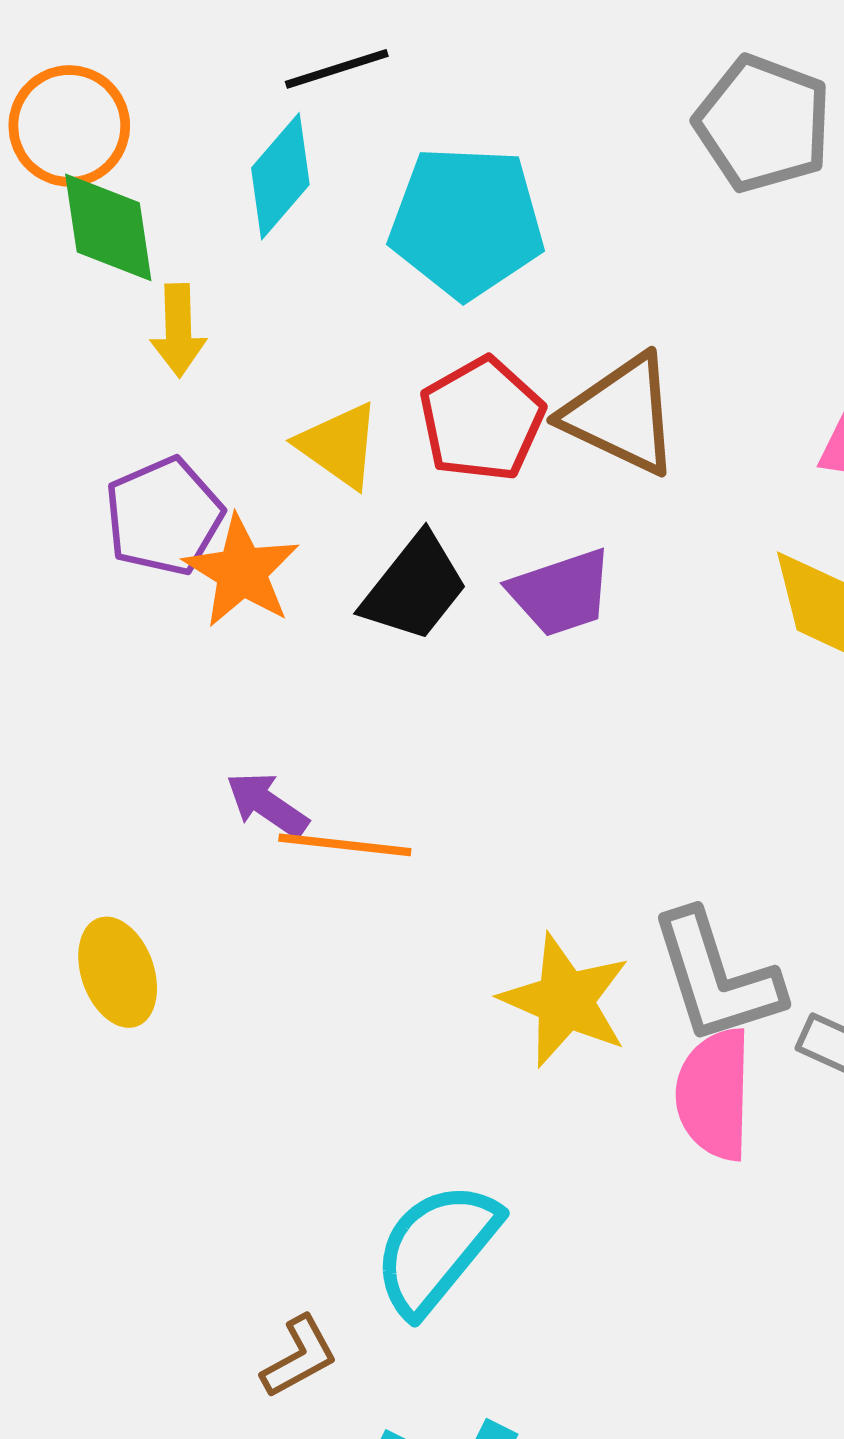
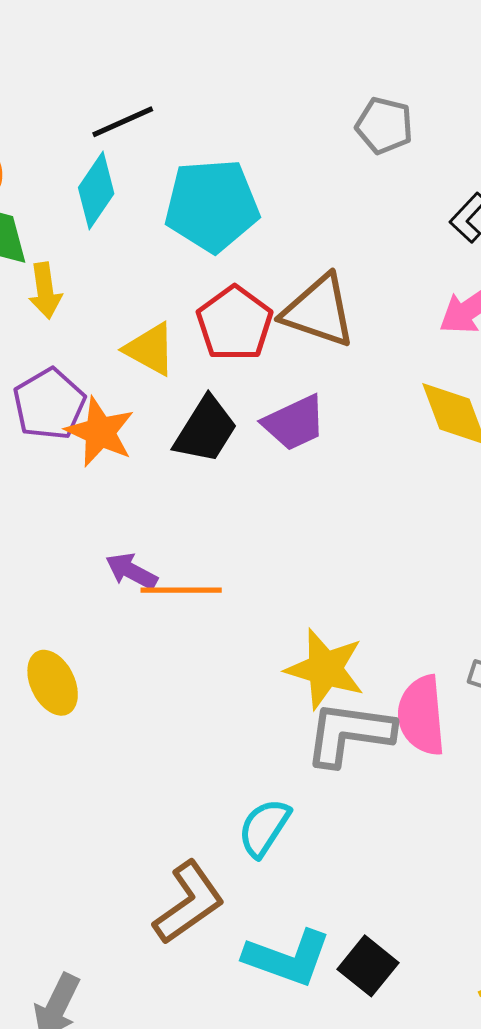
gray pentagon: (763, 124) -> (384, 125), size x0.7
gray L-shape: (716, 977) -> (349, 733), moved, turned 122
cyan semicircle: (436, 1248) -> (264, 828), size x0.7
brown L-shape: (299, 1357) -> (189, 903), size x1.6

